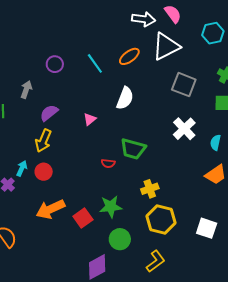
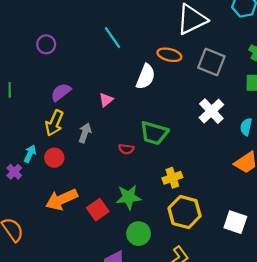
orange ellipse: (129, 56) -> (169, 55), moved, turned 50
purple circle: (55, 64) -> (46, 44), moved
gray arrow: (26, 90) -> (85, 133), moved

